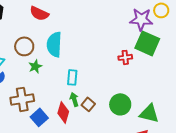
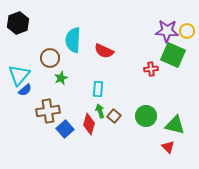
yellow circle: (161, 10) -> (187, 31), moved
red semicircle: (39, 13) -> (104, 51), moved
cyan semicircle: (54, 44) -> (73, 40), moved

